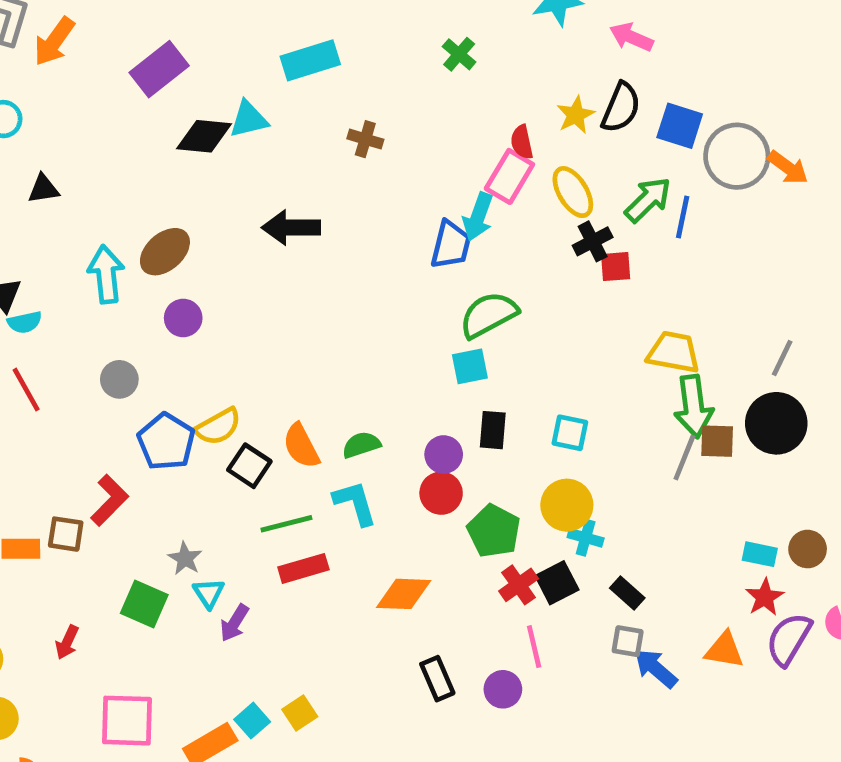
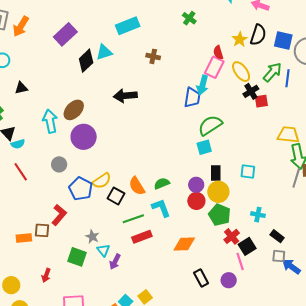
black diamond: (204, 136) -> (86, 61), turned -45
purple circle: (183, 318) -> (84, 137), size x1.6
yellow circle: (567, 505) -> (218, 192), moved
black square: (557, 583) -> (247, 246), moved

